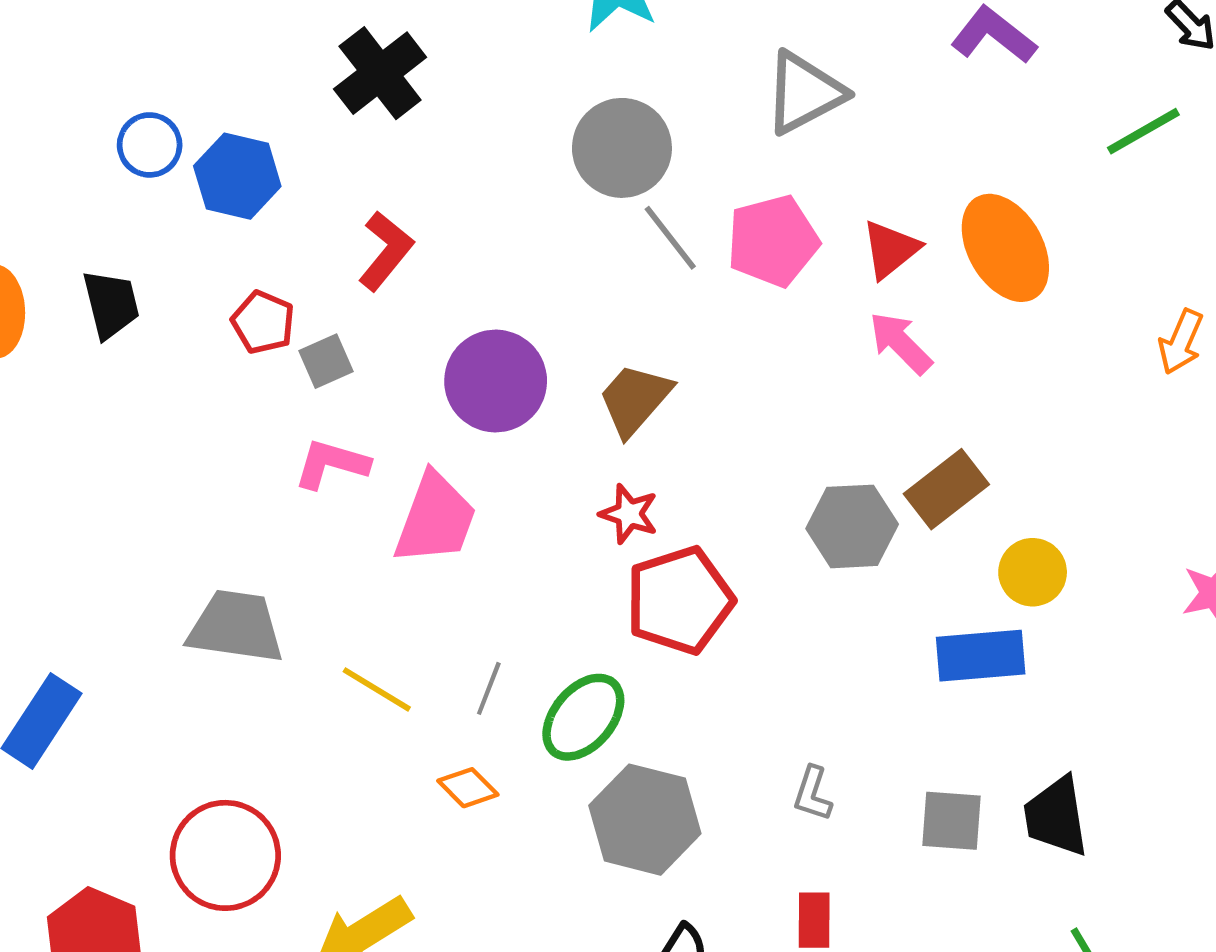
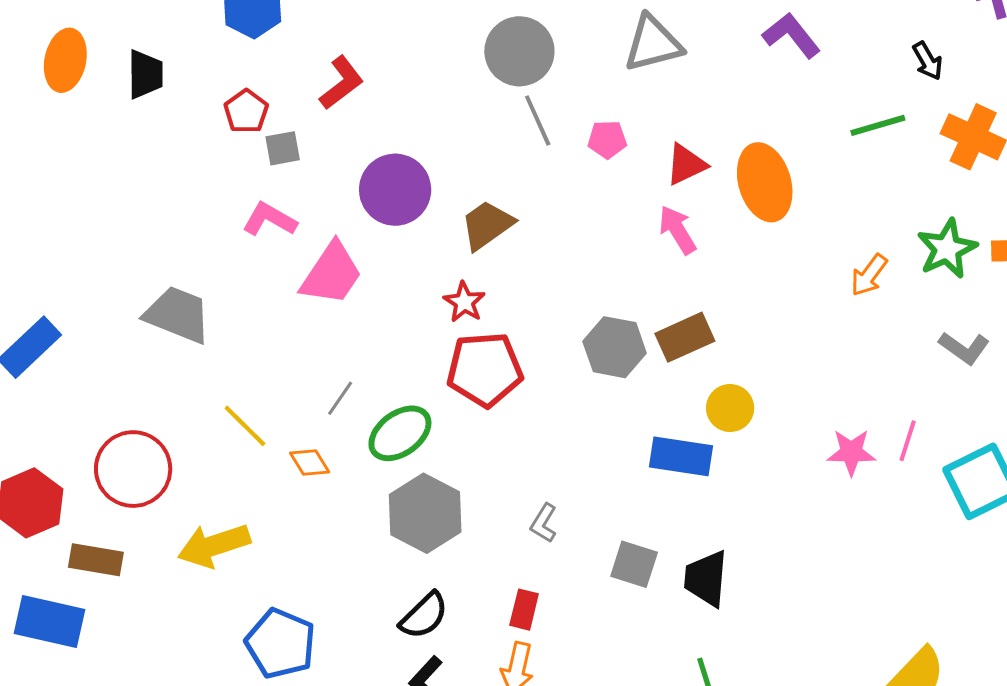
pink pentagon: (773, 241) -> (607, 139), size x0.6
yellow line: (377, 689) -> (245, 426), moved

